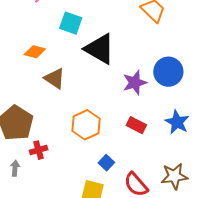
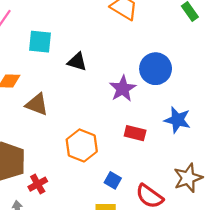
black triangle: (100, 49) -> (77, 62), size x0.6

